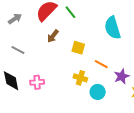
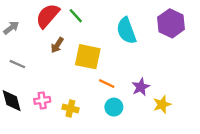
yellow square: (78, 48) -> (88, 57), size x1.6
orange line: (101, 64) -> (107, 84), moved
yellow cross: (80, 78) -> (70, 108), moved

